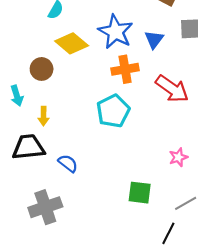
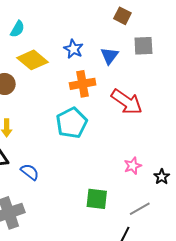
blue star: (116, 32) -> (73, 49), size x0.6

